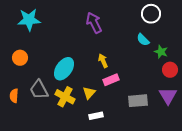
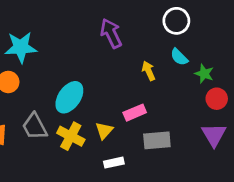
white circle: (151, 14) -> (176, 21), moved
cyan star: (29, 20) -> (21, 47), moved
yellow arrow: (103, 61) -> (149, 71), moved
gray rectangle: (138, 101) -> (157, 140), moved

